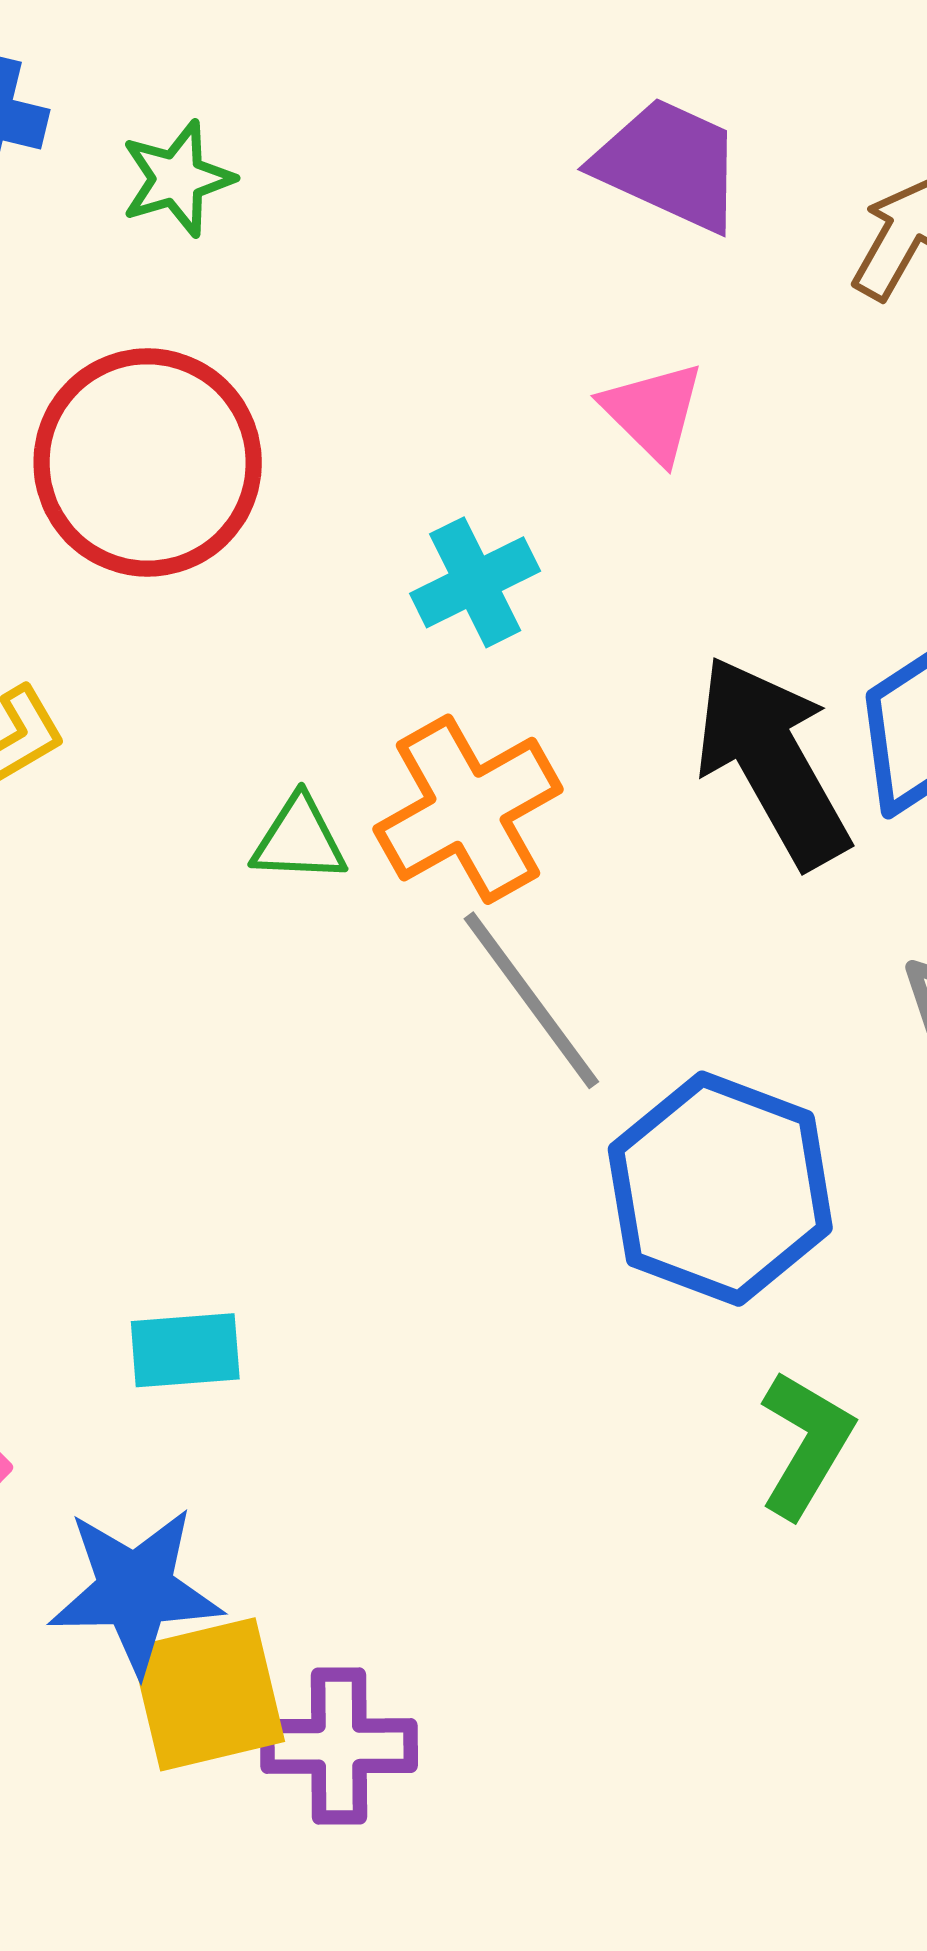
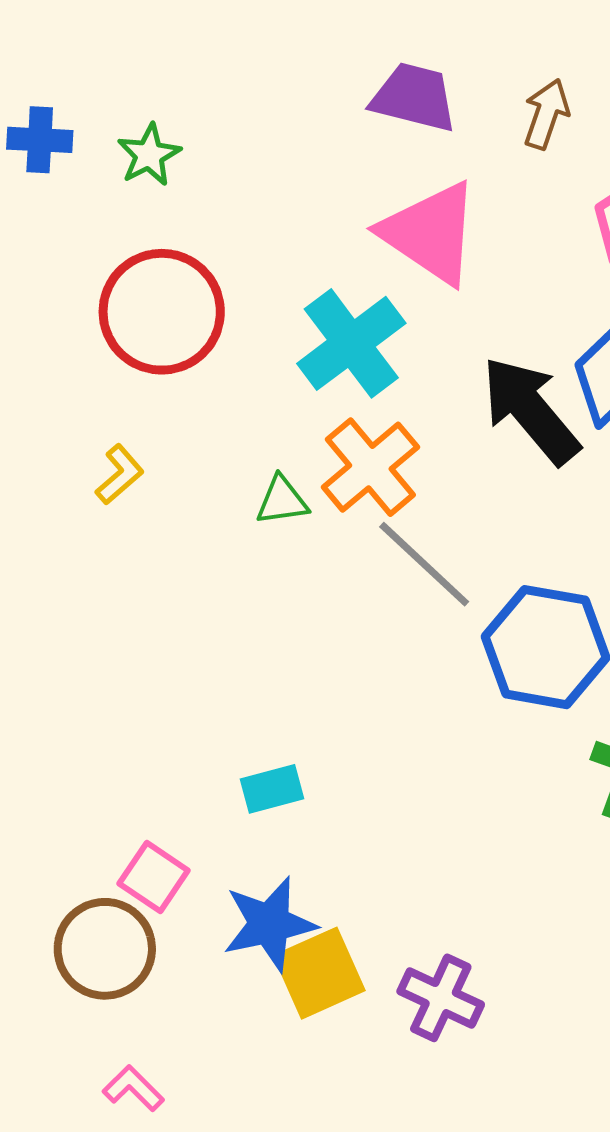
pink triangle: (653, 412) -> (430, 233), size x1.8
cyan cross: (475, 582) -> (351, 343), size x1.6
purple cross: (339, 1746) -> (441, 998), moved, turned 36

